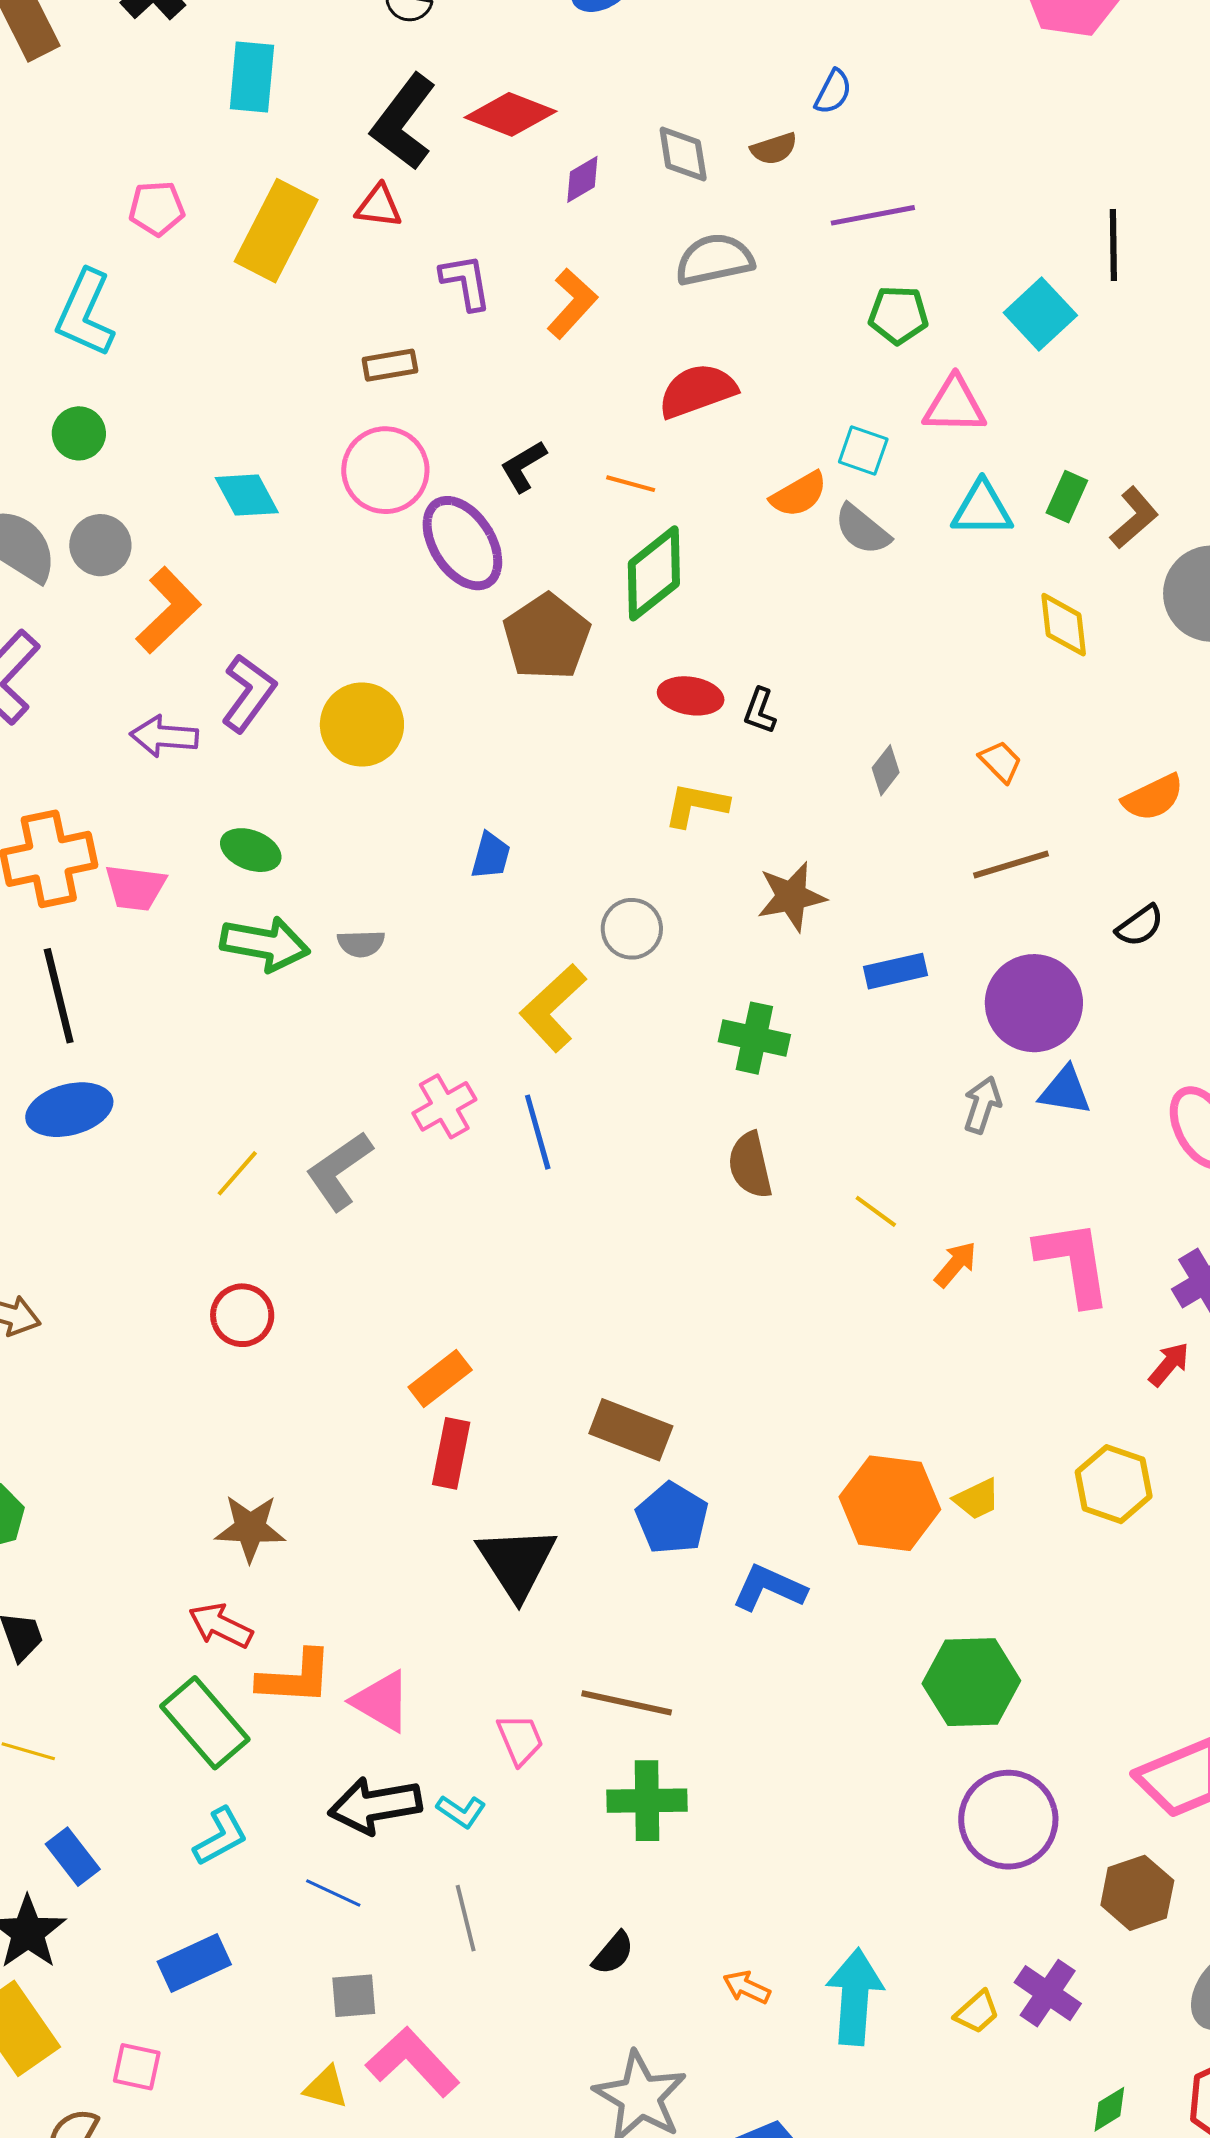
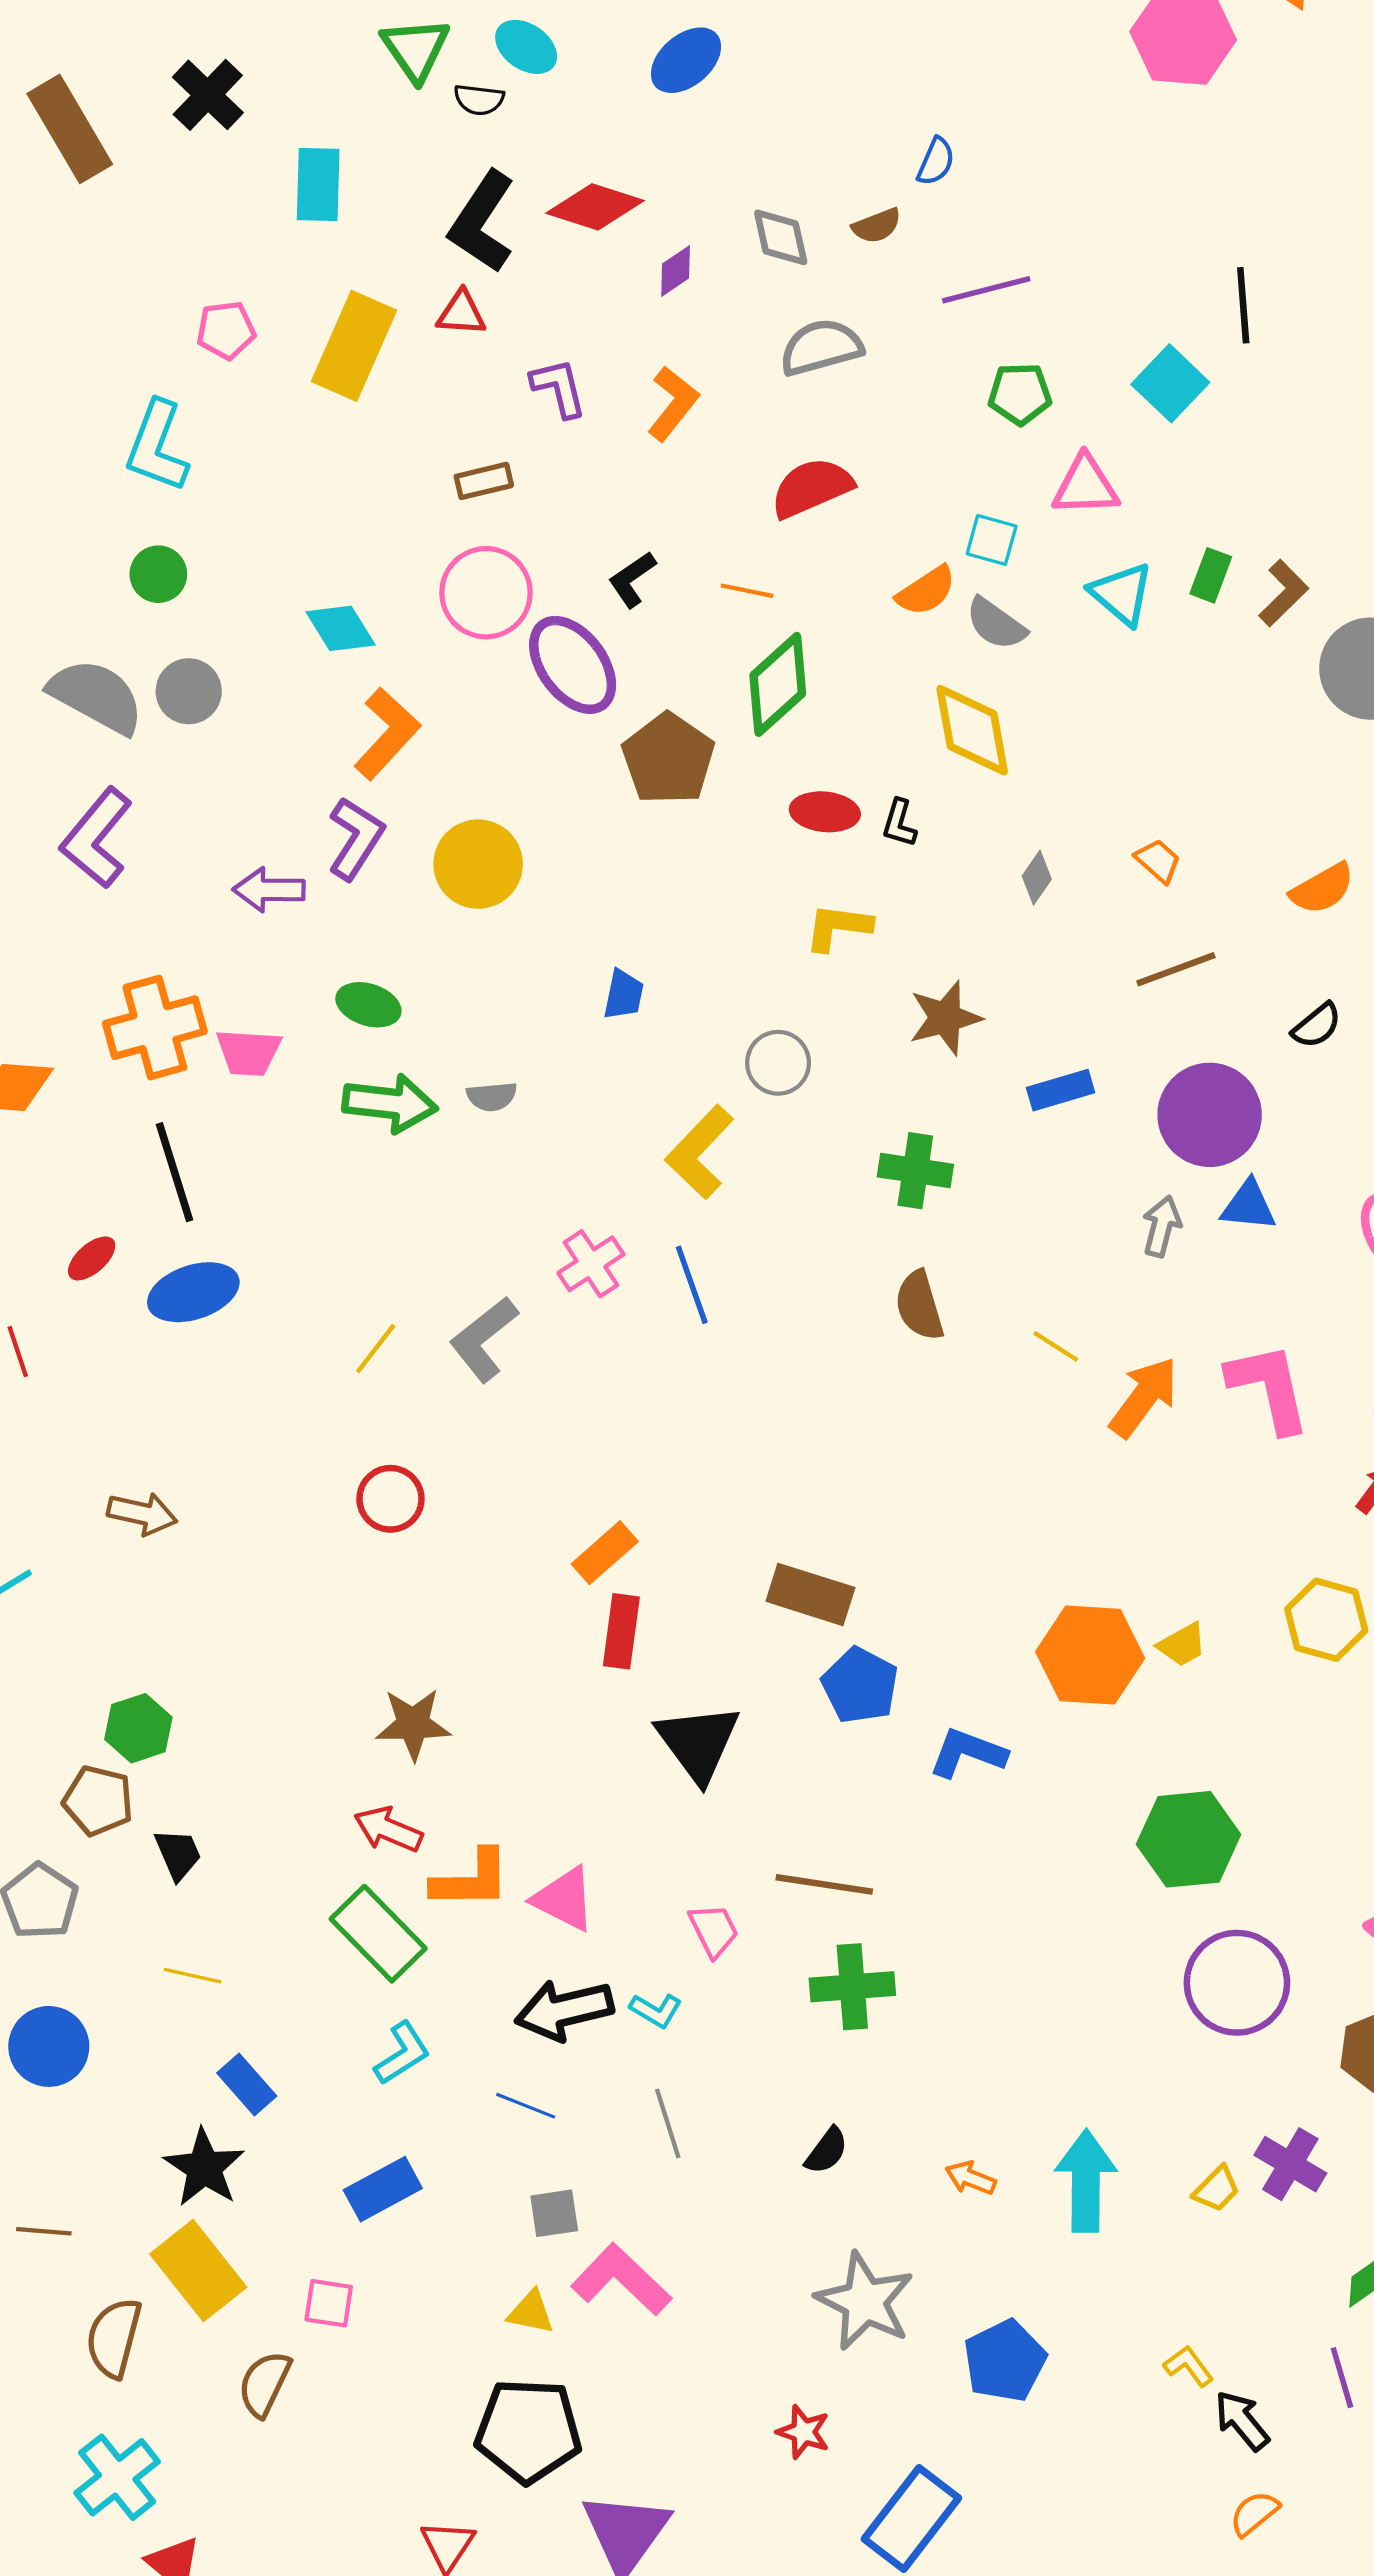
cyan triangle: (982, 509) -> (1122, 594), turned 44
orange L-shape: (168, 610) -> (387, 734), moved
yellow diamond: (1064, 625) -> (972, 730), moved, size x1.4
orange arrow: (956, 1264) -> (1144, 1397), size x1.6

